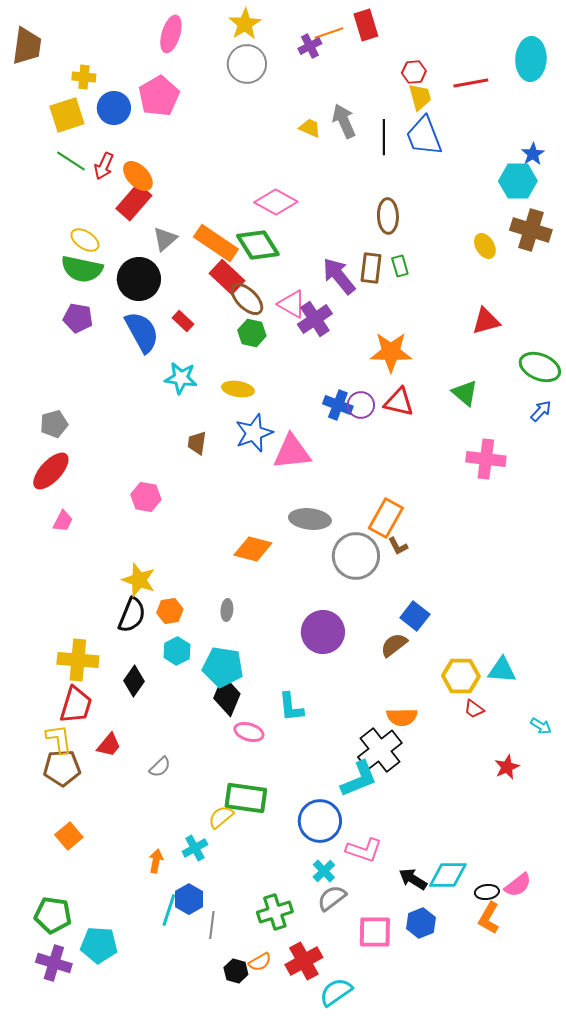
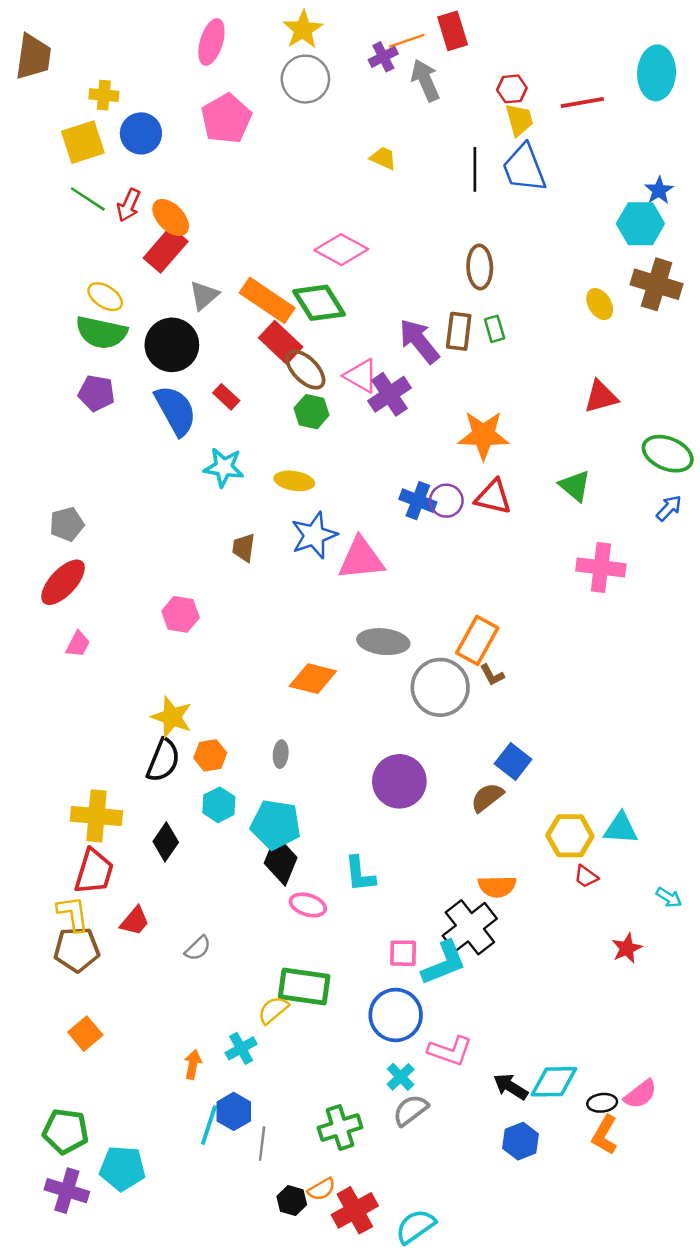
pink pentagon: (159, 96) -> (226, 119), moved
gray arrow: (344, 121) -> (425, 80), moved
pink square: (375, 932) -> (403, 953), moved, size x0.7
red cross: (304, 961) -> (355, 1210), moved

